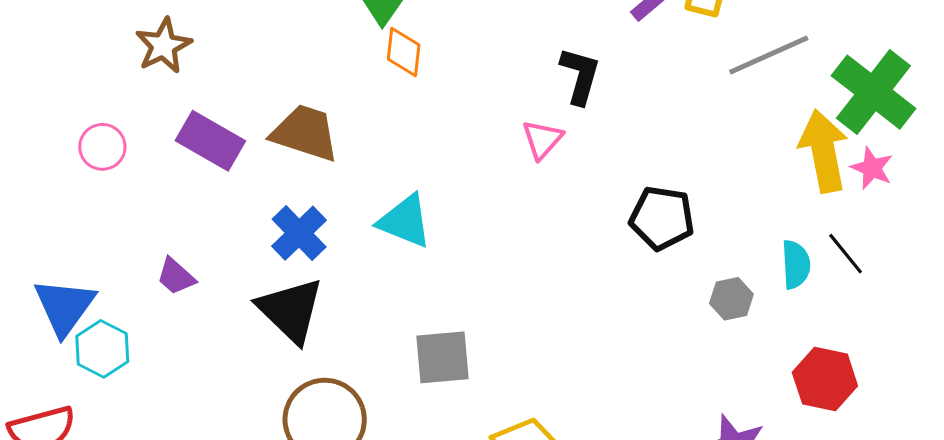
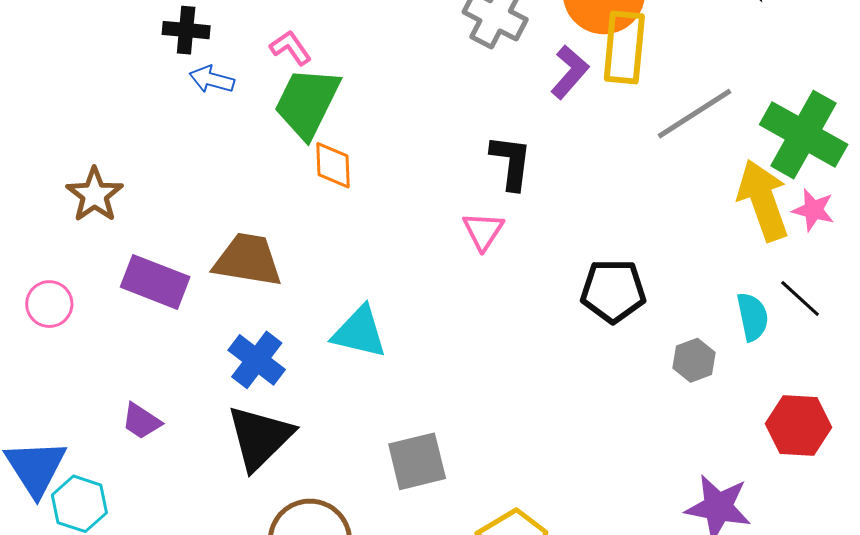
black triangle: (291, 310) -> (260, 437), turned 40

